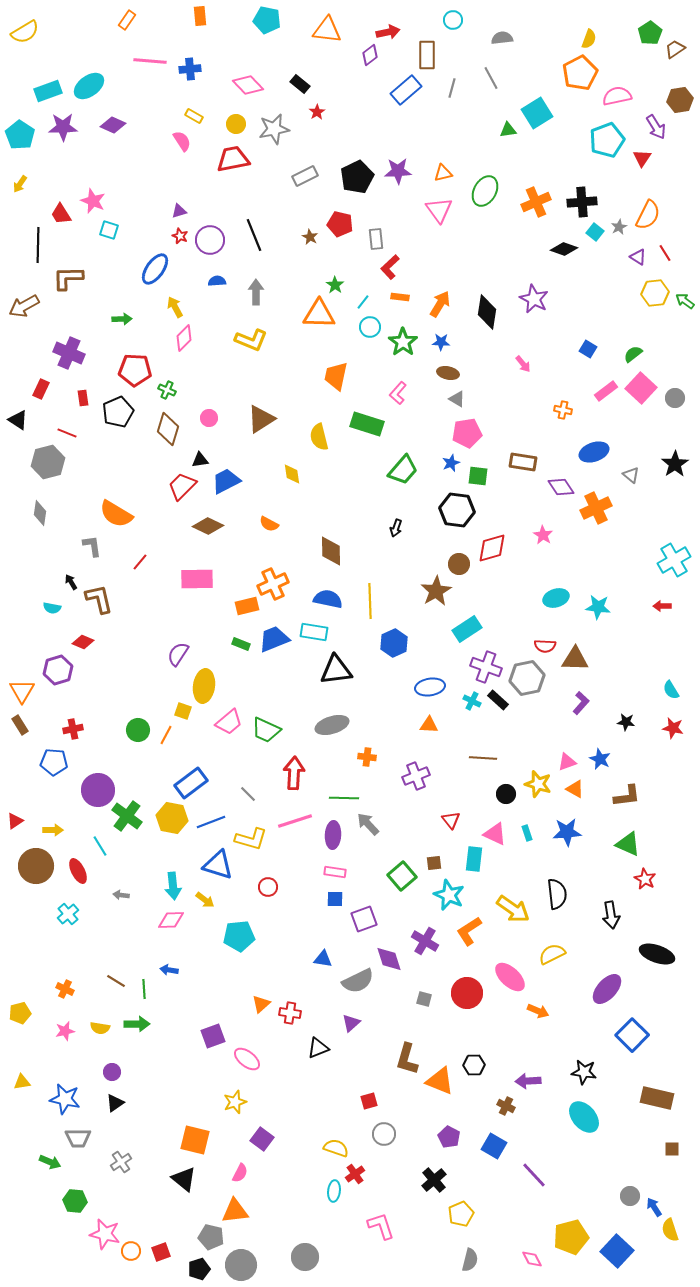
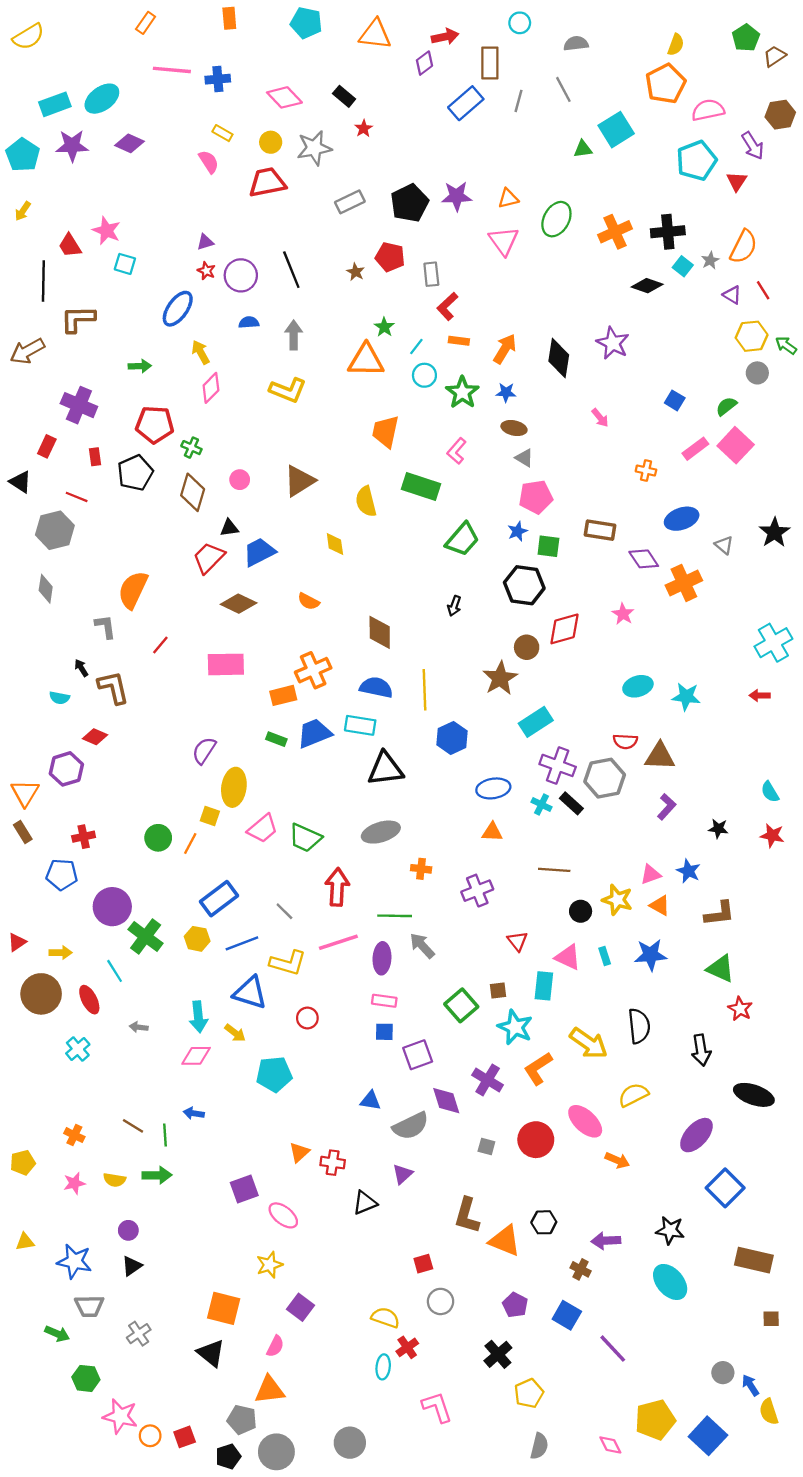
gray circle: (675, 398) -> (757, 373), moved
orange semicircle: (116, 514) -> (133, 590), turned 84
yellow hexagon: (172, 818) -> (197, 939), size x0.7

